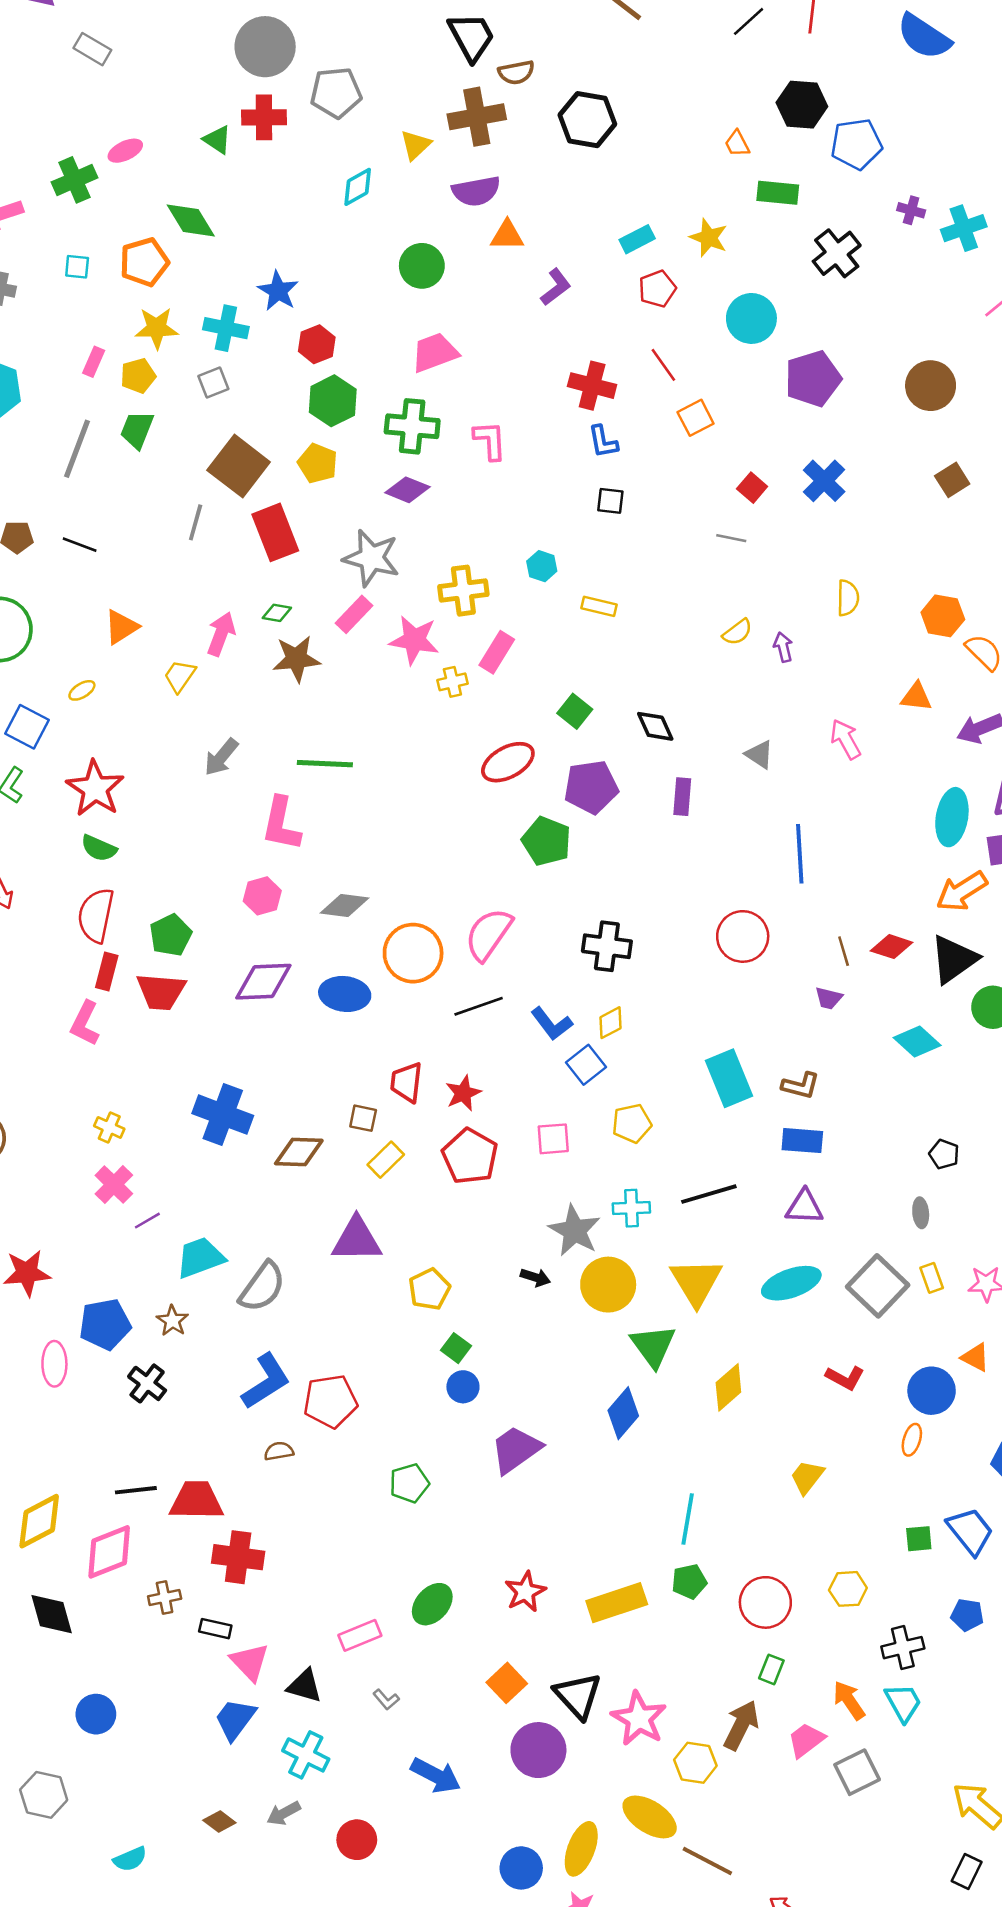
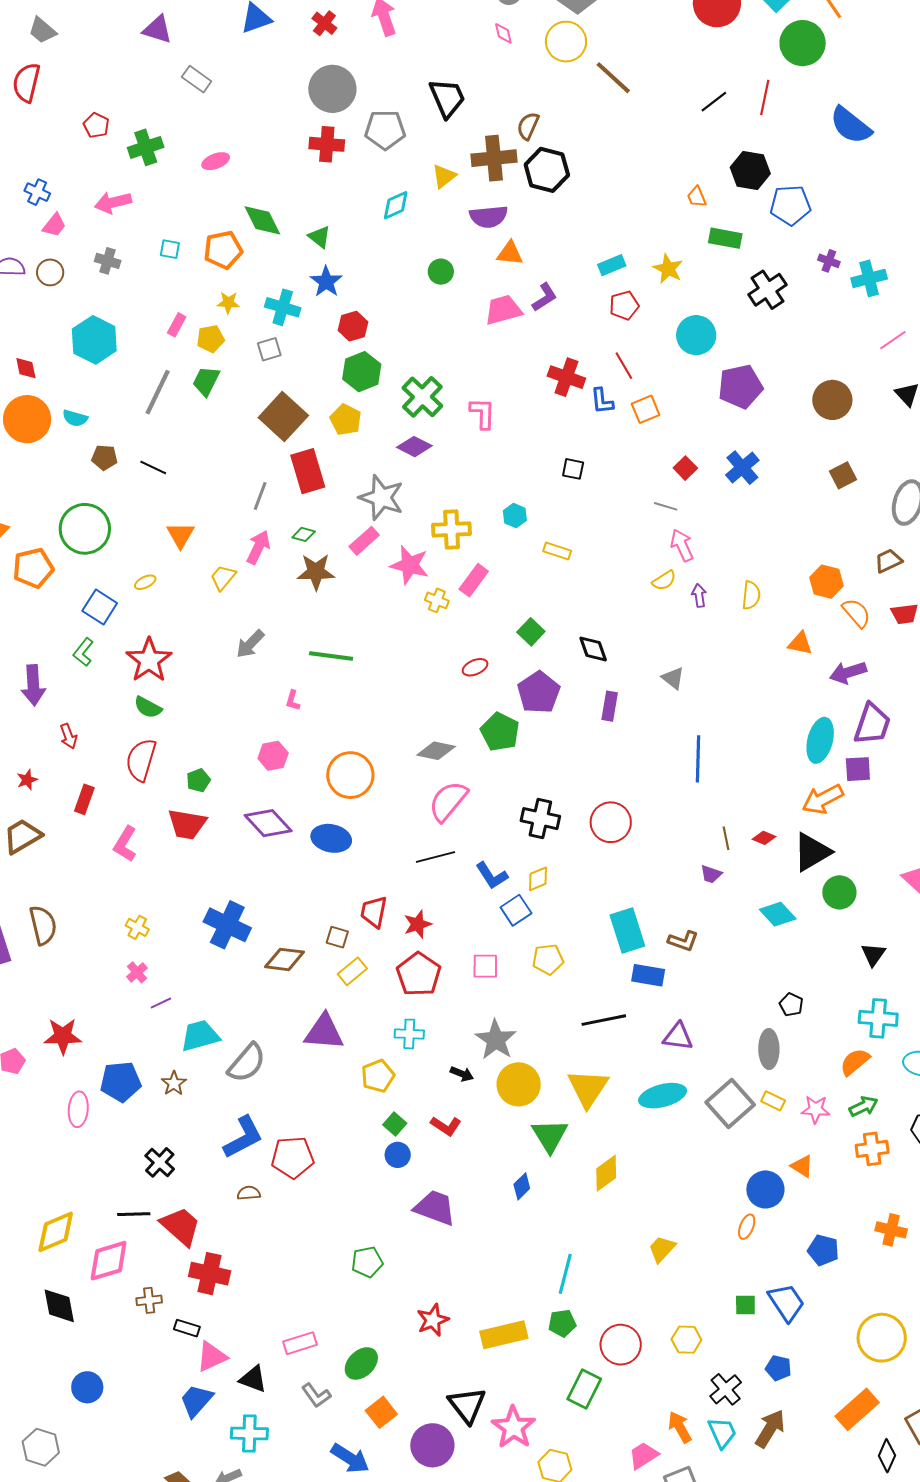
black trapezoid: (471, 37) -> (447, 98), moved
brown semicircle: (516, 72) -> (528, 126), turned 120
black hexagon: (587, 120) -> (547, 170), moved
green triangle: (217, 140) -> (319, 237), moved
green cross: (74, 180) -> (146, 147), moved
green circle: (422, 266) -> (441, 272), size x0.7
yellow star: (157, 328) -> (228, 303), size x0.7
pink trapezoid: (435, 352) -> (503, 310), moved
green cross: (412, 426) -> (422, 397), turned 33
blue L-shape: (603, 442) -> (602, 401), moved
gray line: (196, 522) -> (260, 496), moved
yellow semicircle: (848, 598) -> (751, 595), moved
orange triangle: (121, 627) -> (180, 535), turned -32
yellow cross: (452, 682) -> (437, 600), turned 30
pink arrow: (846, 739) -> (682, 545), moved
red ellipse: (508, 762) -> (475, 667), size x0.6
purple pentagon: (591, 787) -> (539, 692), turned -30
pink L-shape: (281, 824) -> (293, 700), size x0.5
gray diamond: (344, 906) -> (436, 751), moved
green pentagon: (171, 935) -> (198, 780), size x0.7
red circle: (743, 936) -> (611, 822), moved
red diamond: (892, 947) -> (764, 838), size x0.7
orange circle: (413, 953) -> (350, 775), moved
red rectangle: (107, 971) -> (84, 799), moved
purple diamond: (263, 982) -> (268, 823), turned 45
blue rectangle: (802, 1141) -> (648, 975), moved
pink cross: (114, 1184) -> (137, 972), size x0.7
cyan cross: (631, 1208) -> (409, 1034), moved
gray ellipse: (921, 1213) -> (769, 1049), size x1.6
yellow rectangle: (932, 1278) -> (773, 1101), turned -50
red L-shape: (845, 1378) -> (446, 1126), moved
black cross: (147, 1383) -> (160, 1162), moved
blue diamond: (623, 1413) -> (522, 1186), size x0.7
purple trapezoid: (516, 1450) -> (435, 1208), turned 51
green pentagon: (409, 1483) -> (367, 1262), moved
red trapezoid: (196, 1501) -> (181, 1226), turned 36
green ellipse: (432, 1604) -> (361, 1363), moved
black cross: (903, 1648) -> (726, 1389), turned -32
pink triangle: (250, 1662) -> (212, 1357), turned 44
green rectangle: (771, 1669) -> (584, 1389), moved, size x1.6
orange square: (507, 1683) -> (381, 1412), moved
gray L-shape: (386, 1699) -> (316, 1395), size x1.4
brown arrow: (741, 1725) -> (770, 1429), moved
cyan cross: (306, 1755) -> (249, 1433), turned -30

